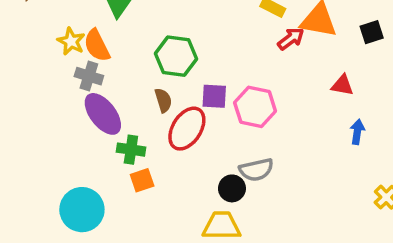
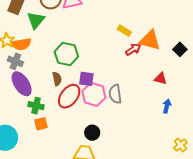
black square: (372, 32) -> (180, 49), turned -32
orange semicircle: (97, 45) -> (21, 44), turned -78
pink hexagon: (255, 107) -> (94, 94), moved
gray semicircle: (256, 170) -> (115, 94), moved, turned 90

